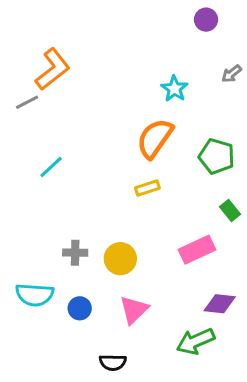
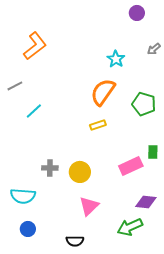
gray line: (27, 102) -> (15, 86), moved
green rectangle: (230, 211) -> (153, 152), moved, turned 40
blue circle: (80, 308) -> (28, 229), moved

